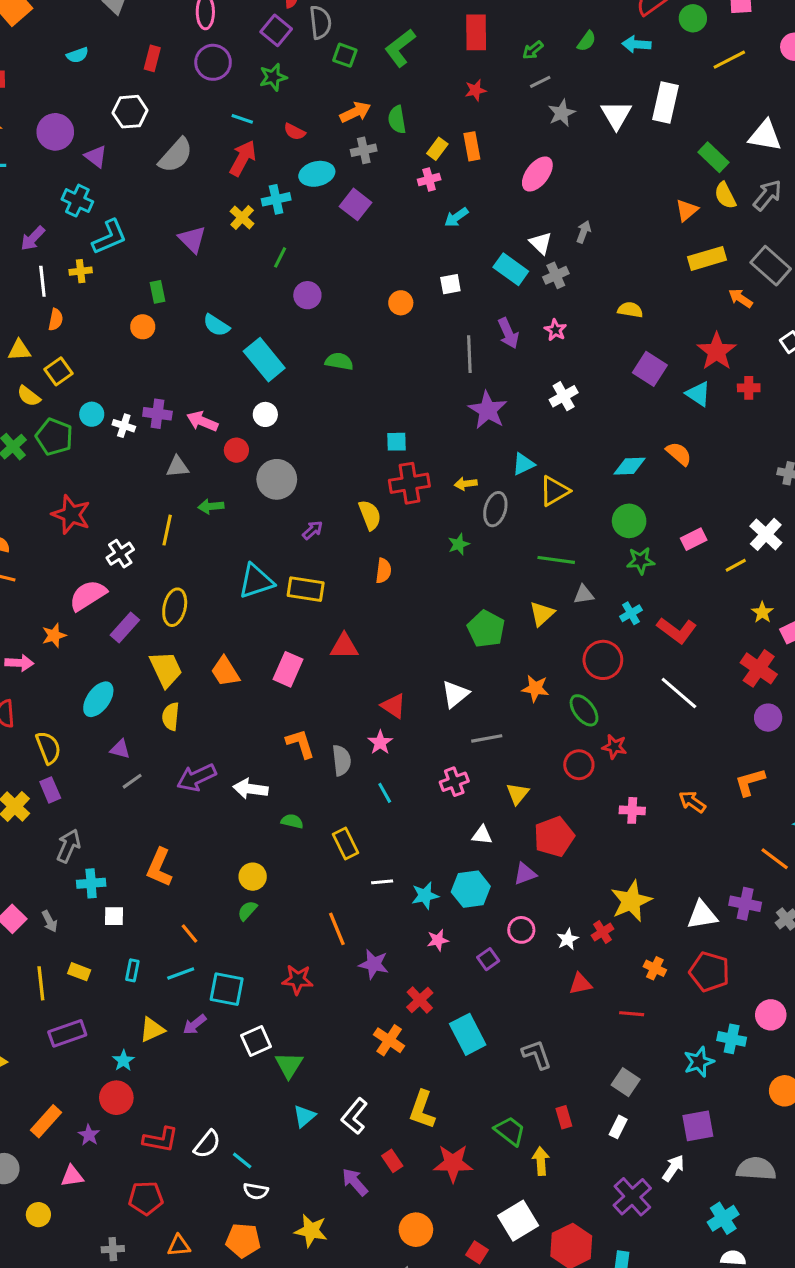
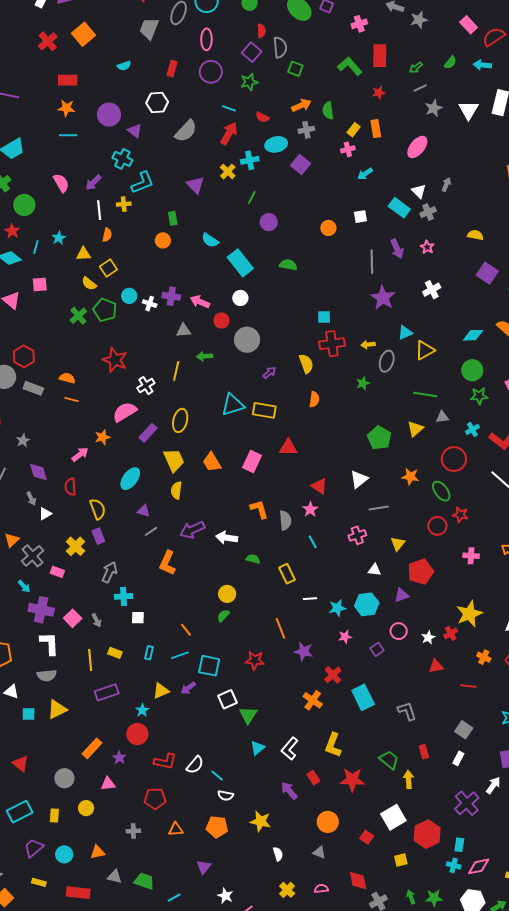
green L-shape: (400, 48) -> (350, 66), moved, turned 85
pink arrow: (19, 663) -> (80, 454), turned -42
orange L-shape: (159, 867) -> (167, 563), moved

